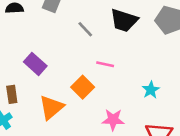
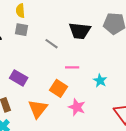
cyan star: (151, 90) -> (100, 81), moved
pink star: (113, 120) -> (77, 107), moved, turned 30

